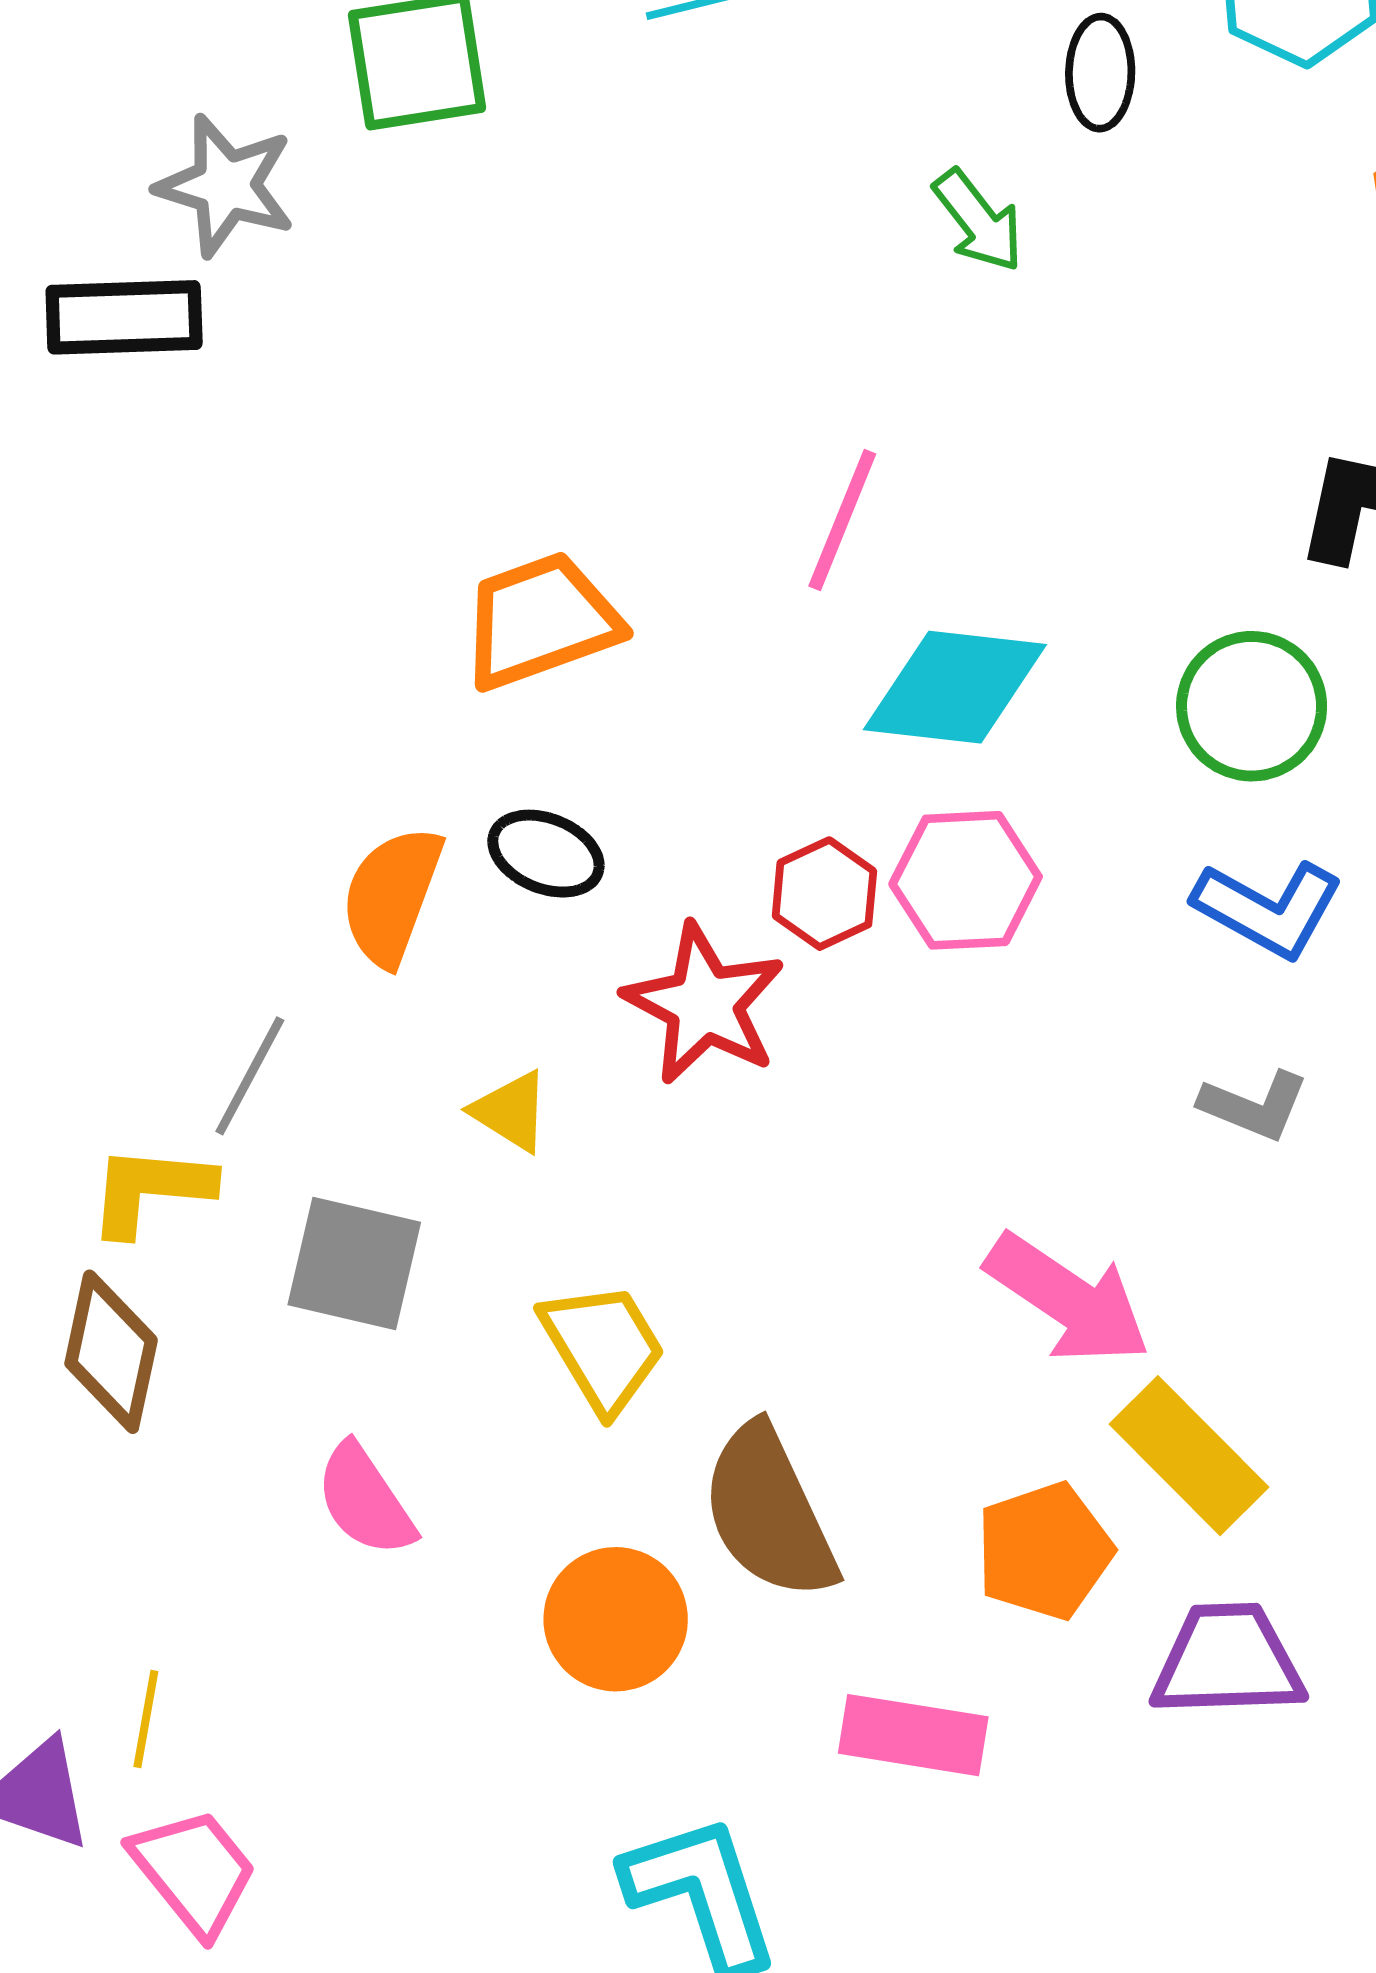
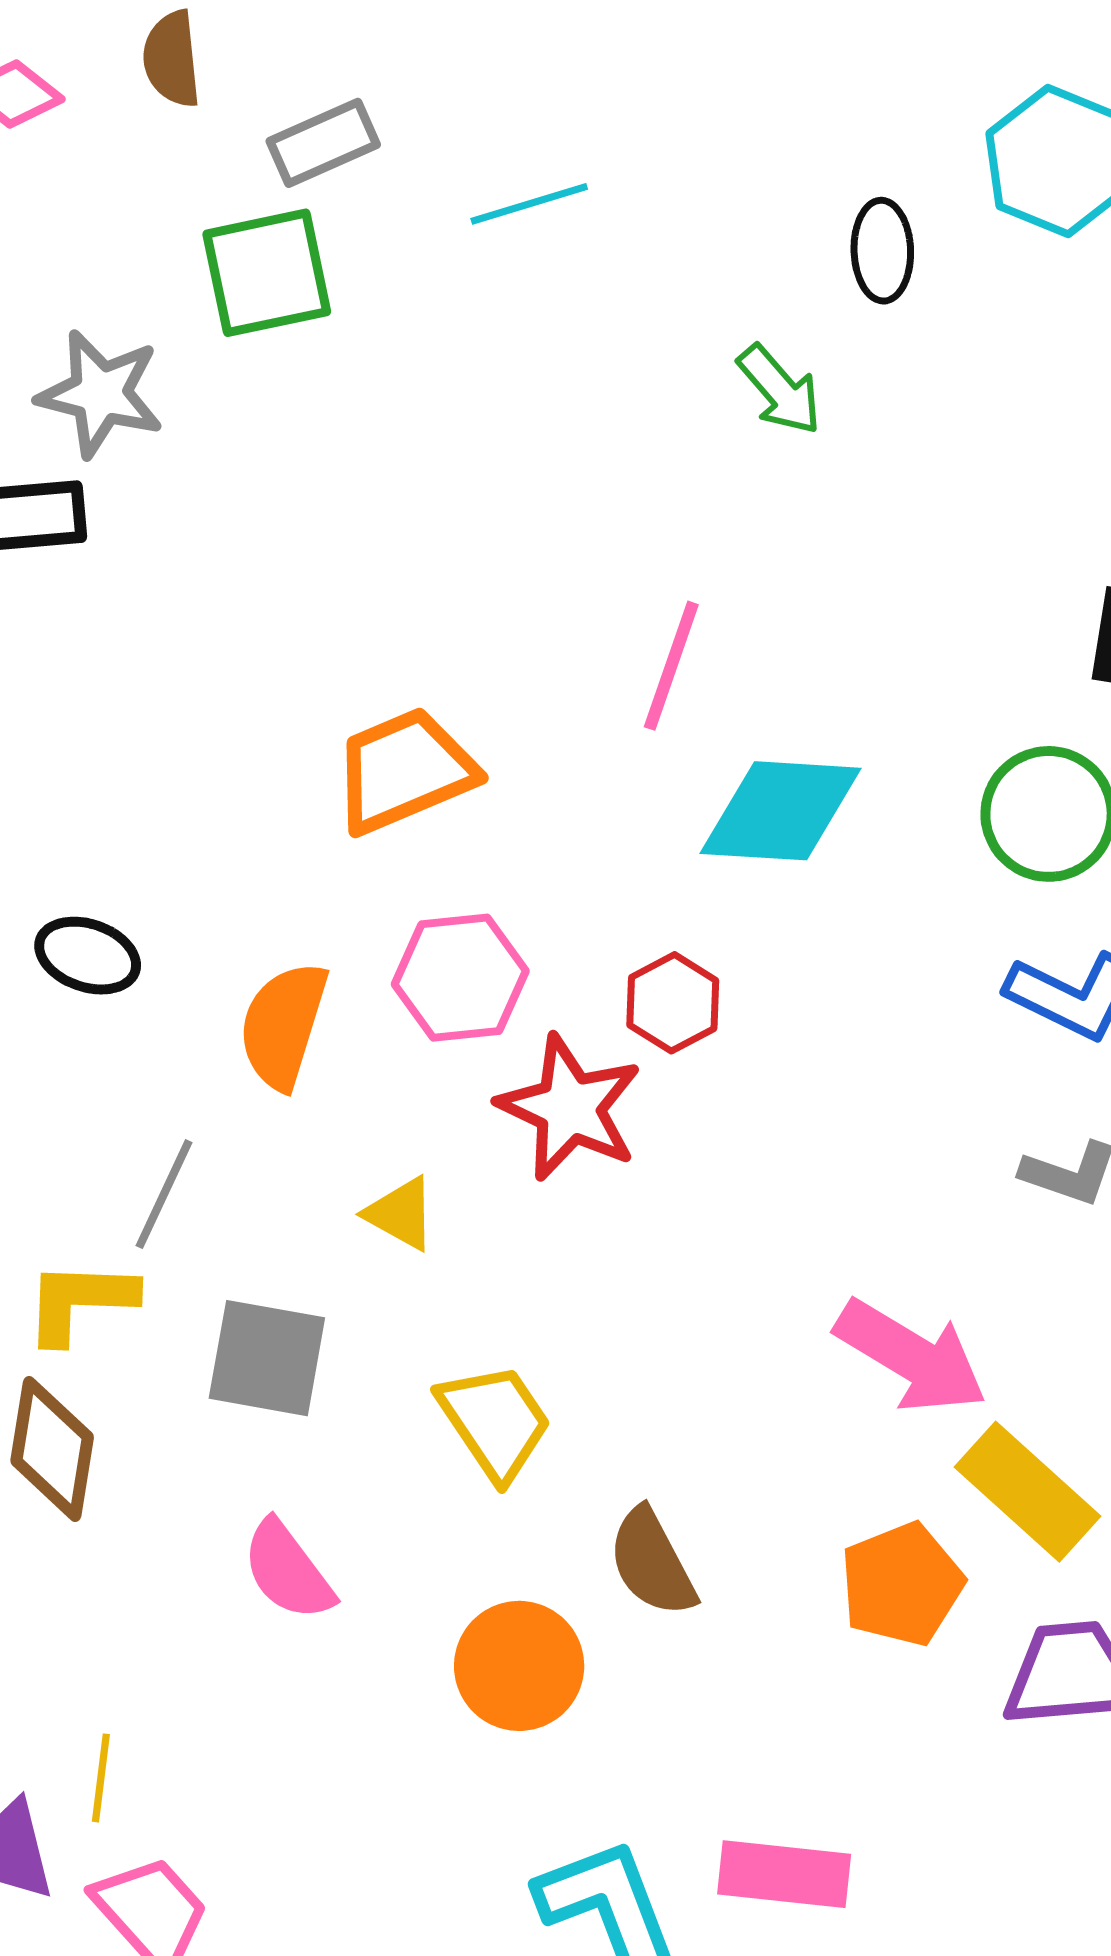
black ellipse: (546, 854) -> (88, 956), moved
pink hexagon: (966, 880) -> (460, 978), moved
brown semicircle: (769, 1512) -> (652, 1562), size x0.7
pink rectangle: (913, 1735) -> (784, 1874), moved

